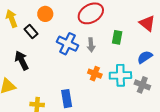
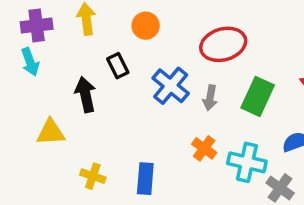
black rectangle: (31, 32) -> (118, 66), moved
green rectangle: (117, 37) -> (258, 96), size x1.5

